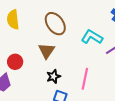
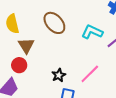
brown triangle: (47, 51) -> (26, 46), moved
pink line: (85, 79) -> (90, 74), turned 40

